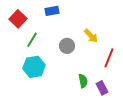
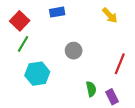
yellow arrow: (91, 36) -> (110, 15), moved
green line: (32, 40) -> (23, 44), moved

